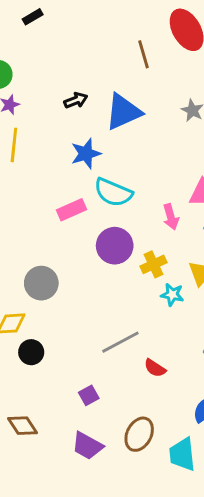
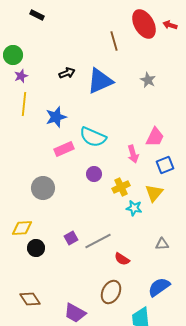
black rectangle: (33, 17) -> (37, 15), turned 56
blue star: (86, 154) -> (56, 117), moved
purple circle: (115, 246) -> (94, 174), size x0.6
gray circle: (41, 283) -> (43, 188), moved
purple square: (89, 395) -> (71, 238), moved
brown ellipse: (139, 434) -> (111, 292), moved

